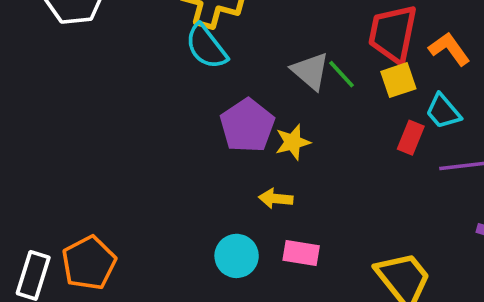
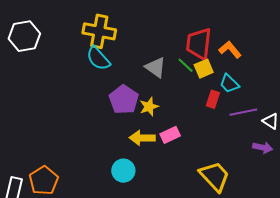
green line: (341, 74) -> (186, 65), moved
yellow arrow: (276, 199) -> (142, 138), size x1.4
pink rectangle: (301, 253) -> (170, 135), moved, turned -30

